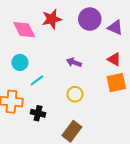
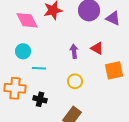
red triangle: (114, 59) -> (97, 48), moved
purple arrow: (74, 62) -> (74, 51), turned 64
cyan line: (37, 80) -> (39, 68), turned 40

